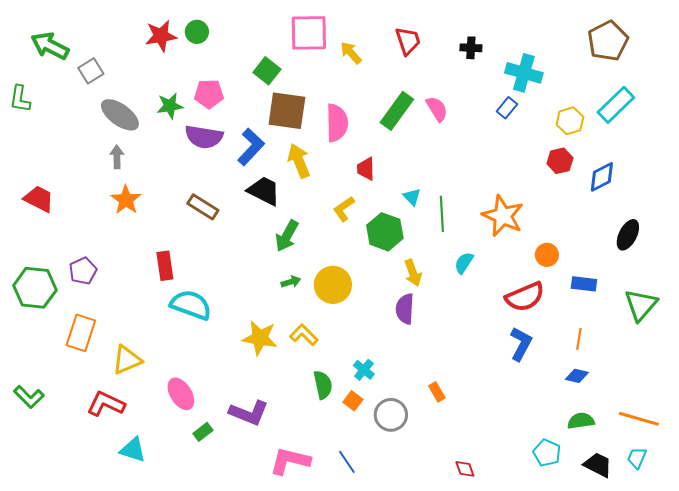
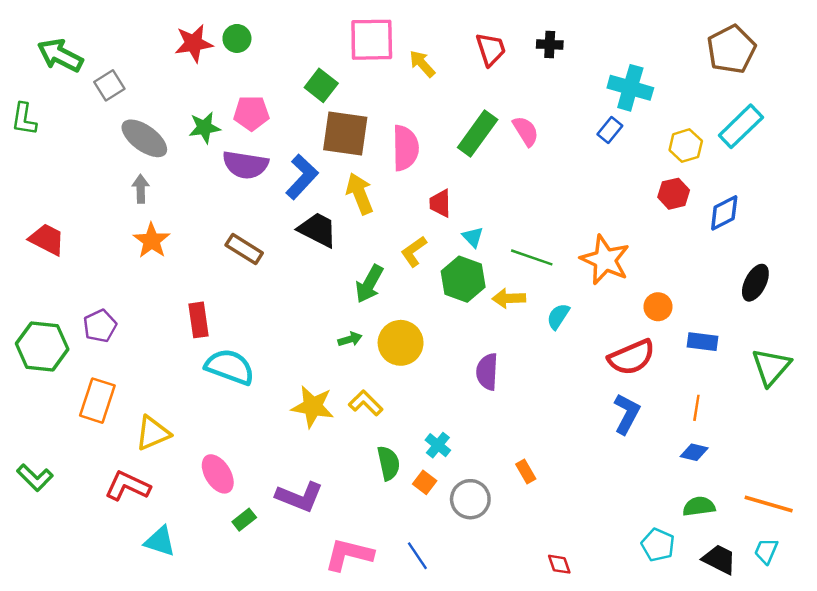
black cross: (471, 48) -> (550, 45), moved
cyan triangle: (412, 197) -> (473, 237), moved
green line: (442, 214) -> (532, 257), turned -68
green arrow: (287, 236) -> (369, 284), moved
yellow arrow: (413, 273) -> (509, 298), moved, turned 108

